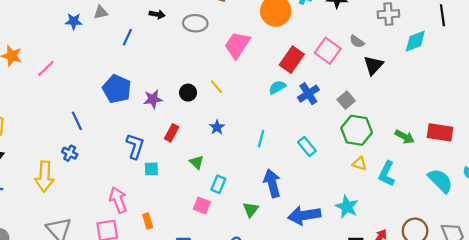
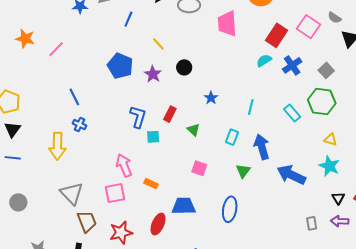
pink trapezoid: (237, 45) -> (227, 24), turned -36
yellow line: (217, 87) -> (158, 44), moved
purple star: (153, 99) -> (153, 74), turned -30
blue line: (77, 121) -> (74, 97), moved
green hexagon: (357, 130) -> (322, 101), moved
red rectangle: (172, 133) -> (170, 114), moved
yellow triangle: (360, 164) -> (330, 140), moved
cyan rectangle: (218, 184) -> (232, 137), moved
blue arrow: (304, 215) -> (291, 175), turned 36
orange rectangle: (148, 221) -> (151, 184), turned -48

